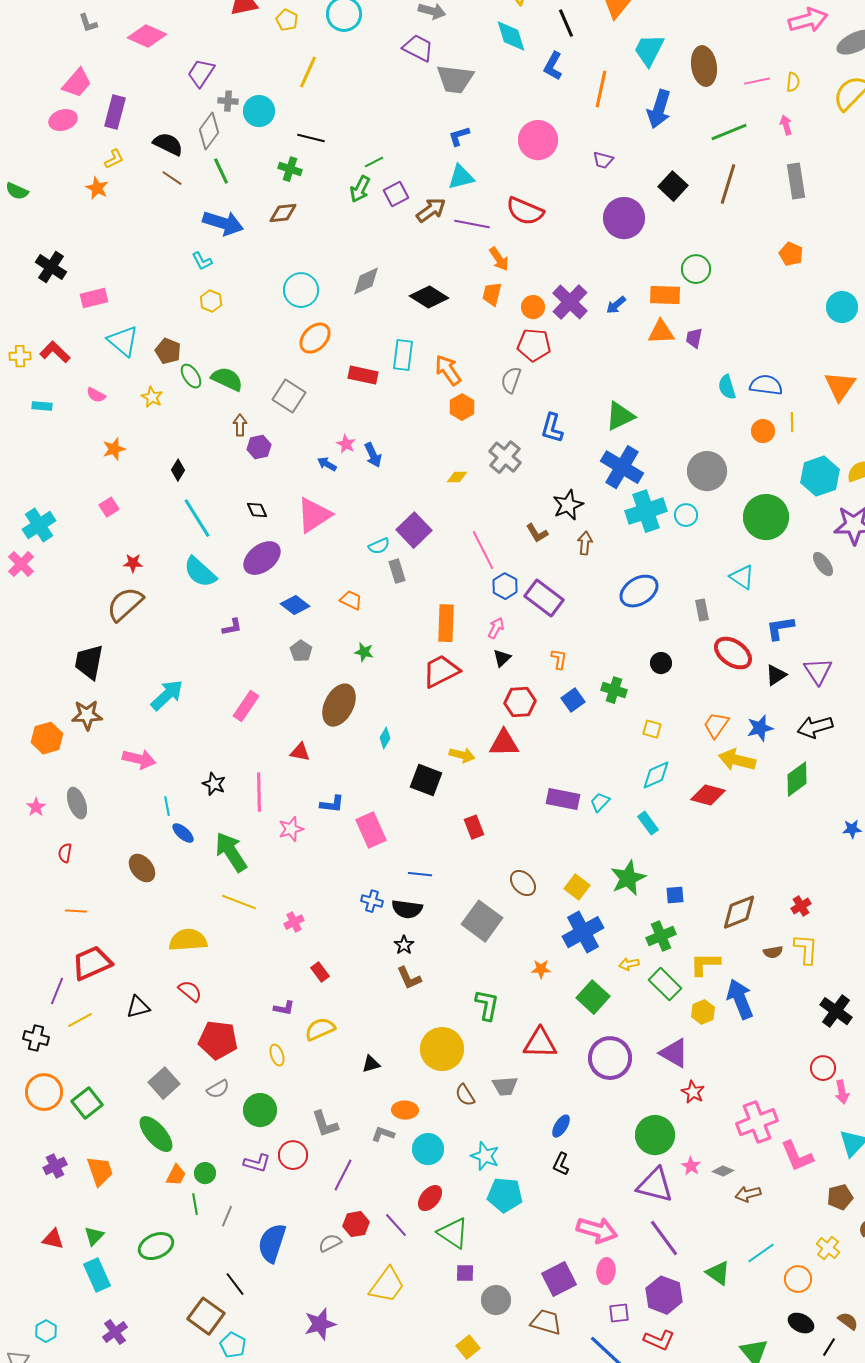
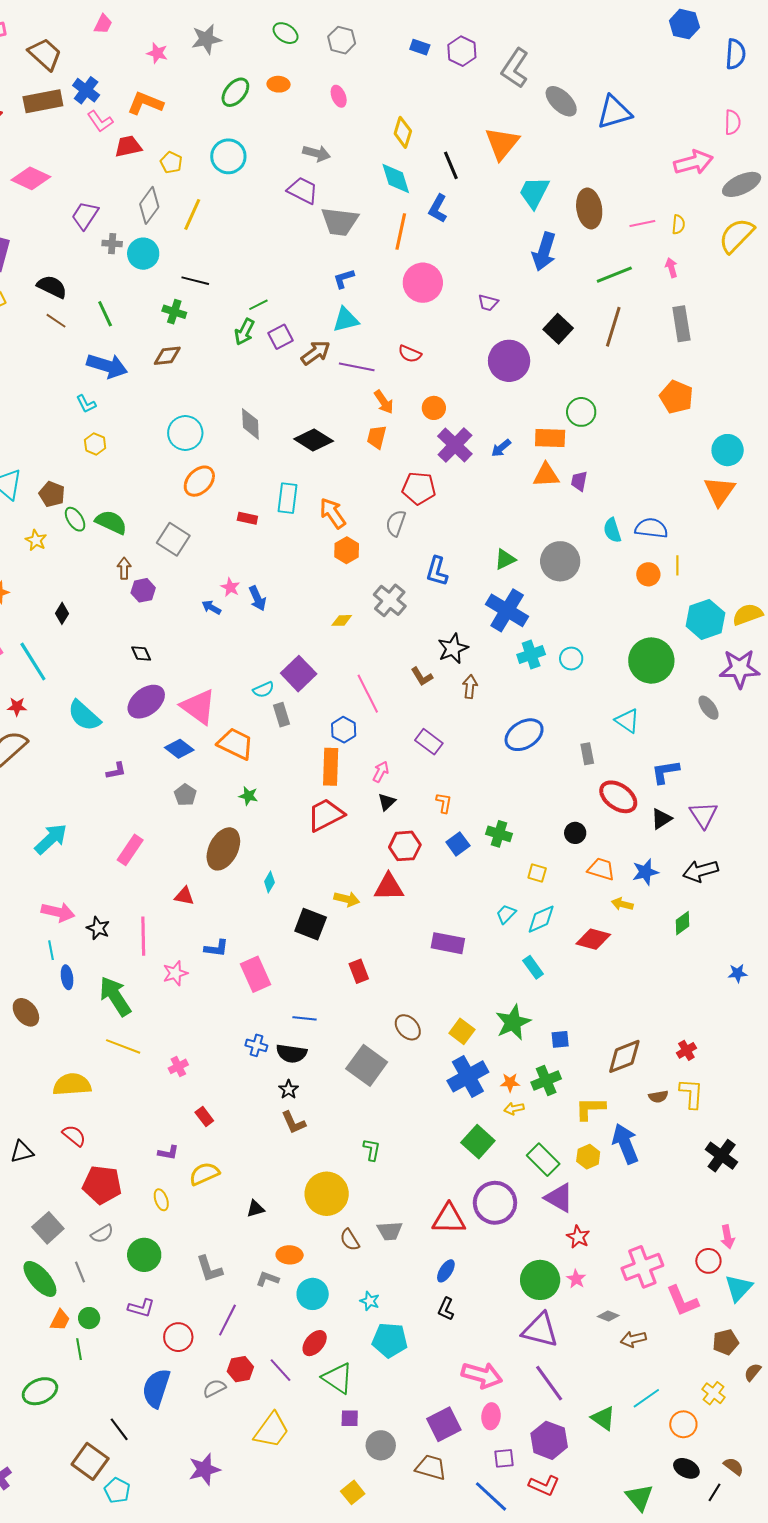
orange line: (601, 89) -> (401, 232), moved
gray diamond: (209, 131) -> (149, 205), moved
red semicircle: (525, 211) -> (410, 354), size x0.6
orange pentagon: (791, 254) -> (676, 397), size x1.4
gray diamond: (366, 281) -> (250, 424), turned -68
orange circle: (533, 307) -> (434, 408), moved
red rectangle: (363, 375) -> (247, 518), size x0.7
orange triangle: (840, 386) -> (720, 491), moved
green triangle: (620, 416) -> (505, 559), size x0.7
gray circle: (707, 471) -> (560, 561), moved
cyan cross: (646, 511) -> (531, 655), size x0.7
pink triangle: (314, 515) -> (198, 707), moved, turned -51
cyan line: (197, 518) -> (33, 662), moved
blue hexagon: (505, 586) -> (344, 730), moved
purple rectangle: (544, 598) -> (429, 742), size x0.7
orange trapezoid: (351, 600) -> (235, 744), size x1.6
black circle: (661, 663) -> (575, 833), moved
orange trapezoid: (716, 725) -> (601, 869), turned 72
pink arrow: (139, 759) -> (58, 912), moved
yellow arrow: (737, 760) -> (622, 904), size x0.6
green diamond: (797, 779) -> (682, 923), size x0.7
cyan trapezoid: (600, 802) -> (506, 914), moved
blue ellipse: (183, 833) -> (67, 977), turned 40
orange star: (541, 969) -> (510, 1082), moved
green rectangle: (665, 984) -> (543, 1160), moved
green L-shape: (487, 1005) -> (372, 1150), size x0.7
red triangle: (540, 1043) -> (449, 1219), moved
red circle: (823, 1068) -> (708, 1261), moved
red circle: (293, 1155) -> (178, 1337), moved
cyan star: (485, 1156) -> (370, 1301), size x0.7
pink star: (691, 1166) -> (576, 1279), moved
gray line: (227, 1216) -> (80, 1272), moved, turned -45

